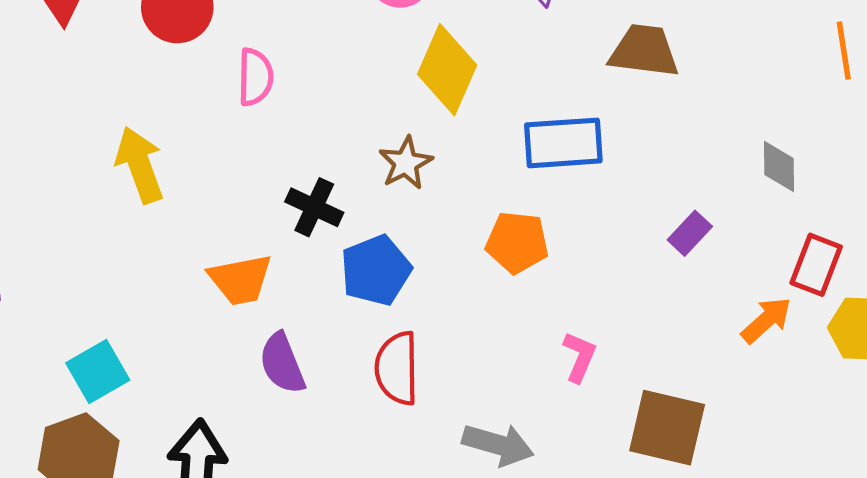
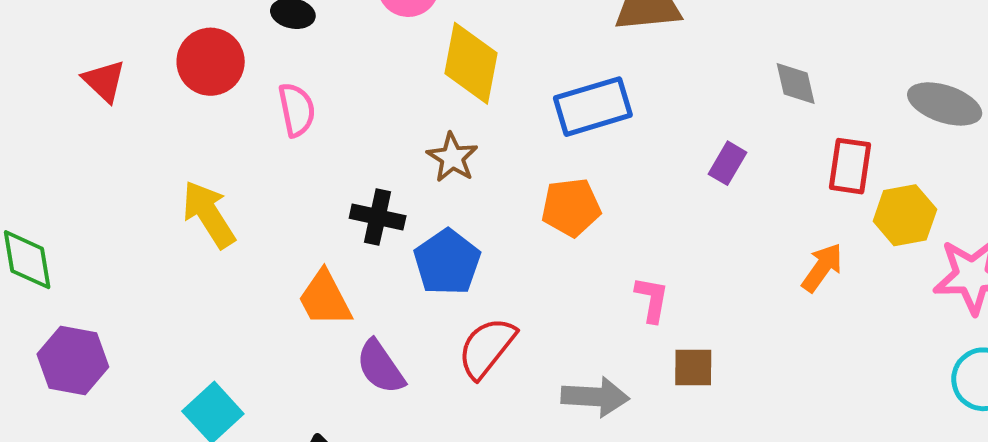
orange trapezoid: (240, 280) -> (325, 299), turned 86
orange arrow: (766, 320) -> (822, 268), moved
red semicircle: (397, 368) -> (487, 348), turned 52
brown square: (667, 428) -> (693, 368), moved, size x0.6

